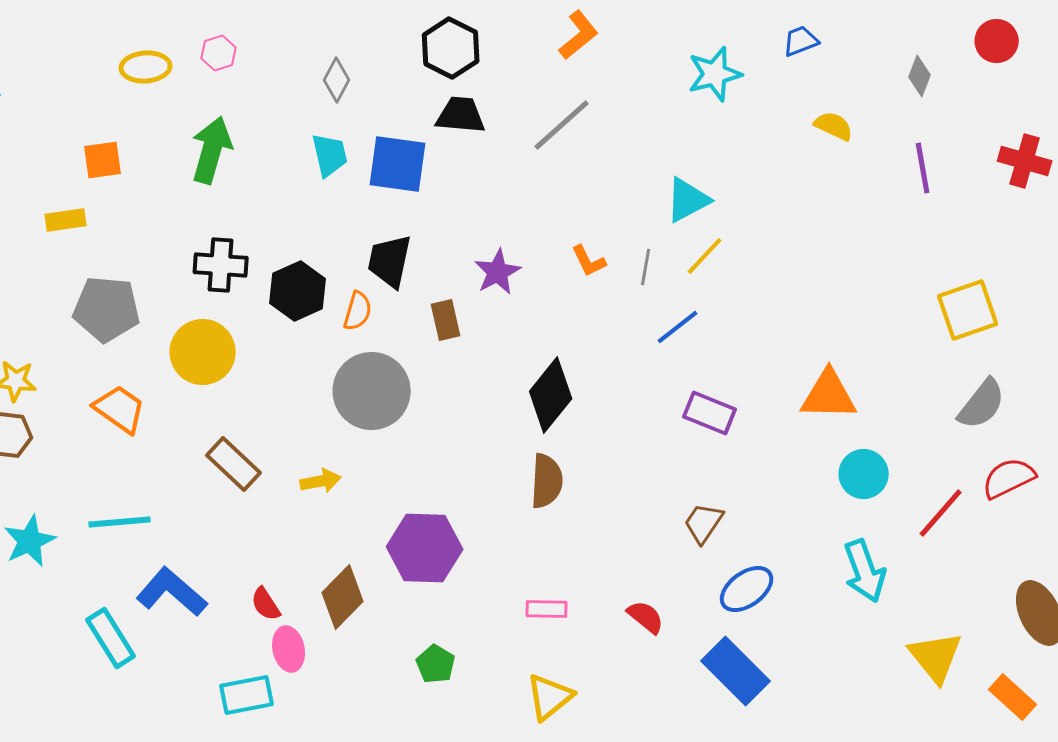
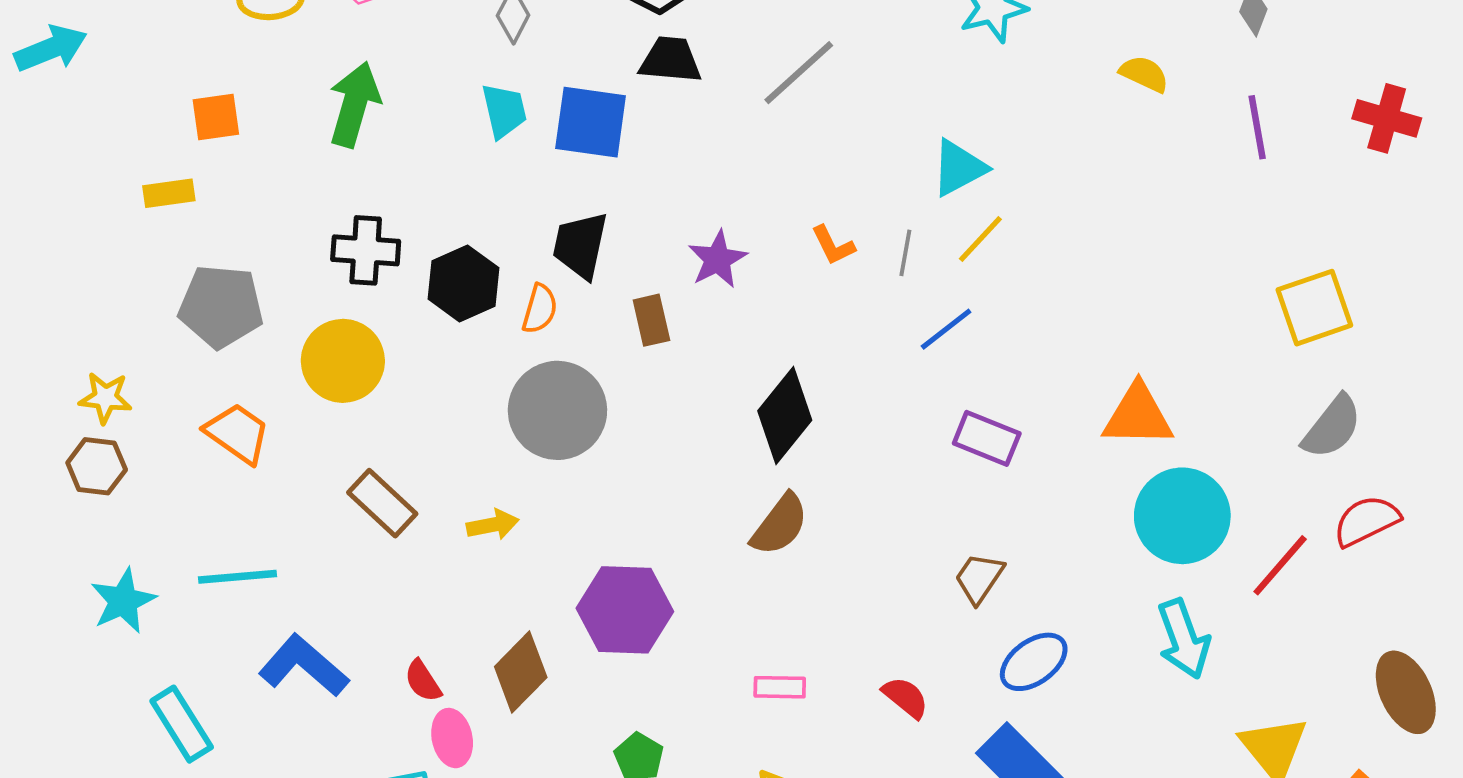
cyan circle: (864, 474) -> (1182, 516), size x1.5
brown semicircle: (547, 481) -> (780, 525), turned 34
cyan rectangle: (111, 638) -> (182, 724), moved

